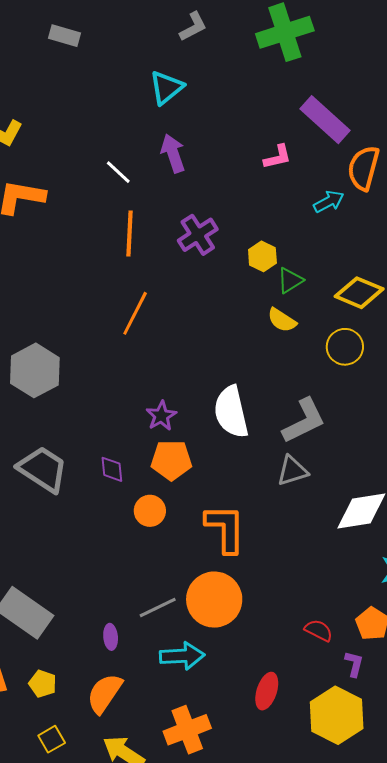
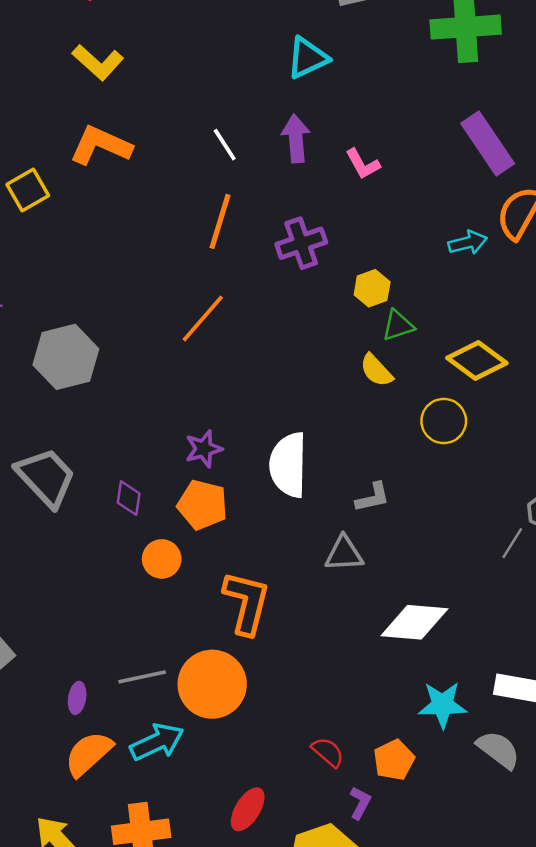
pink L-shape: (278, 157) -> (363, 164), moved, turned 60
gray L-shape: (304, 421) -> (373, 497), size x0.6
cyan arrow: (182, 656) -> (157, 742), turned -36
orange semicircle: (105, 693) -> (89, 754), moved

